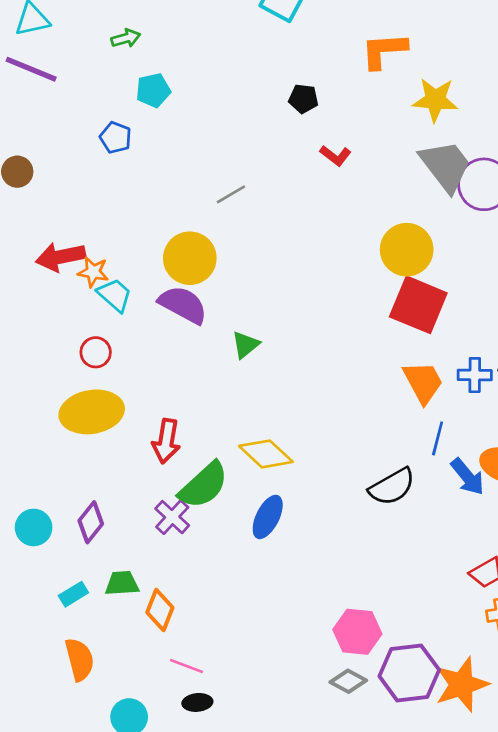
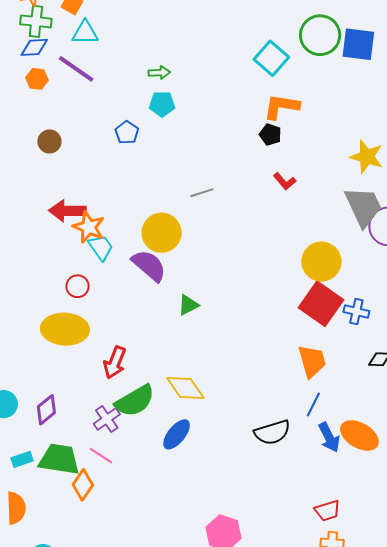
green arrow: (126, 38) -> (159, 73), moved
orange L-shape: (384, 51) -> (281, 107), moved
orange star: (93, 272) -> (89, 227), size x1.4
blue cross: (475, 375) -> (356, 312), moved
green trapezoid: (122, 583) -> (59, 459), size x1.6
pink line: (187, 666) -> (101, 456), moved

